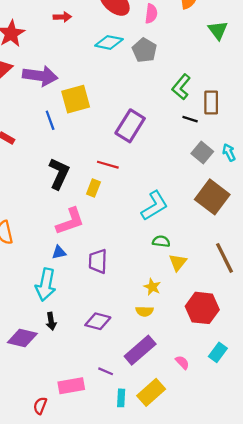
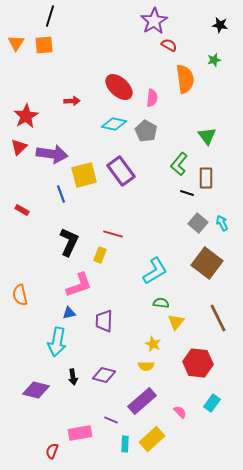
green triangle: (218, 30) -> (207, 136), moved
purple rectangle: (130, 126) -> (121, 171), moved, turned -68
black arrow: (51, 321) -> (73, 377), moved

